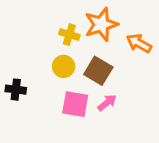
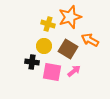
orange arrow: (139, 43) -> (90, 40), moved
black cross: (16, 90) -> (32, 62), moved

